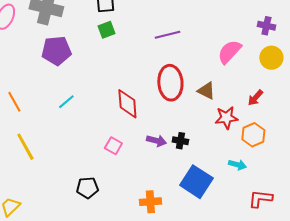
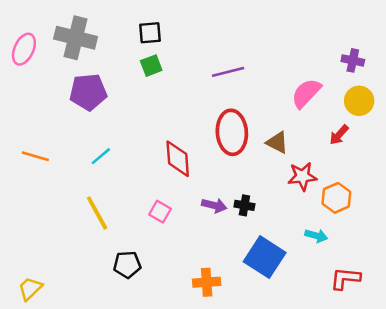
red arrow: (255, 98) -> (339, 135), moved
orange line: (14, 102) -> (35, 156), turned -45
yellow line: (25, 147) -> (97, 213), moved

